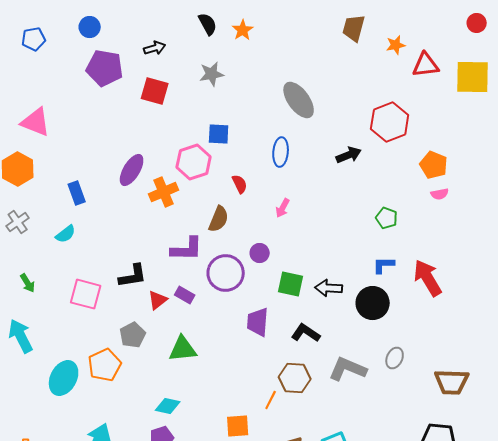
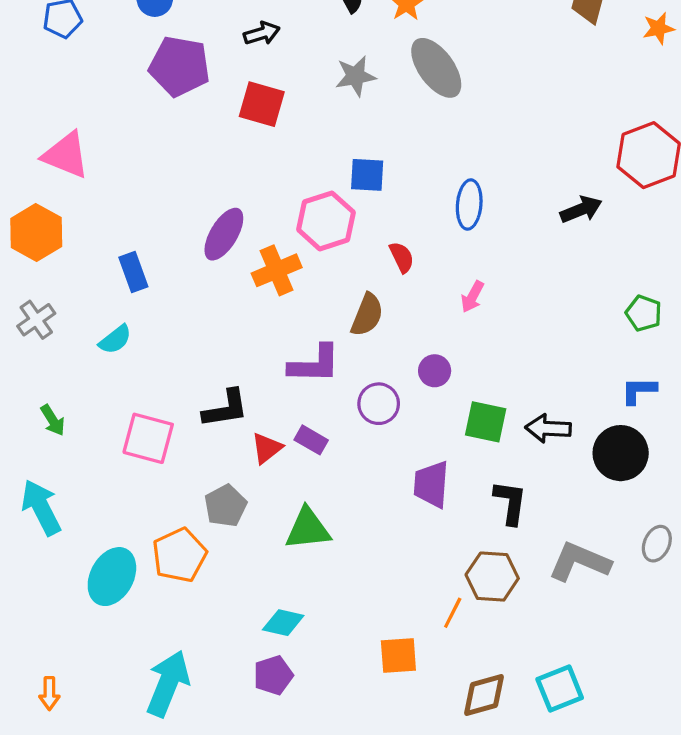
gray ellipse: (299, 100) -> (436, 68), moved
purple circle: (226, 273) -> (379, 404), size x0.7
black L-shape: (306, 333) -> (510, 502), turned 64

